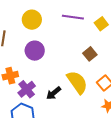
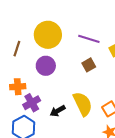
yellow circle: (32, 20) -> (48, 35), size x1.4
brown square: (90, 54) -> (89, 65), moved

